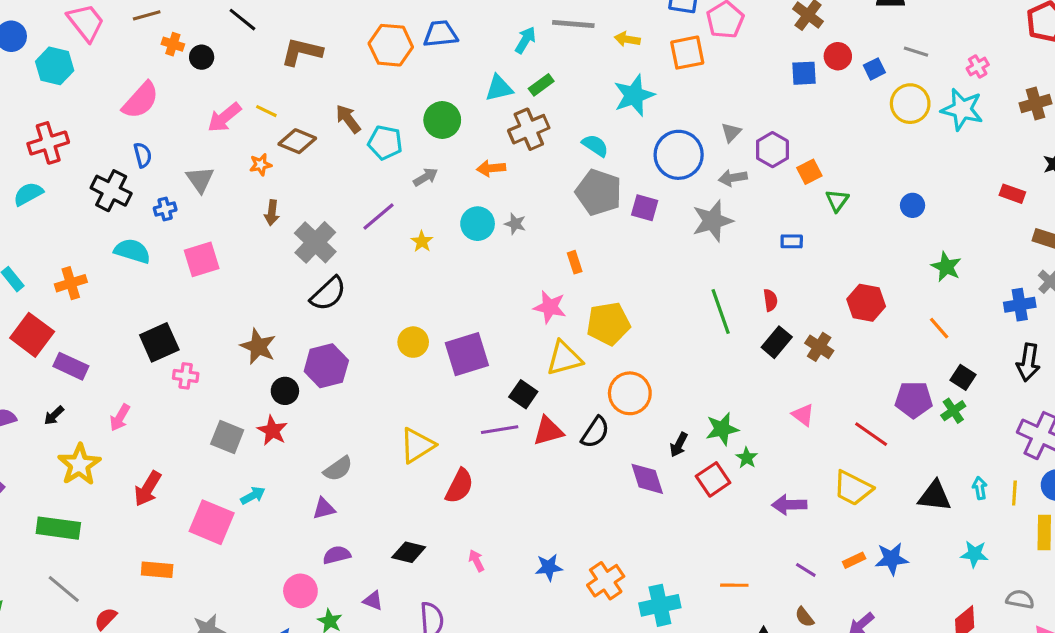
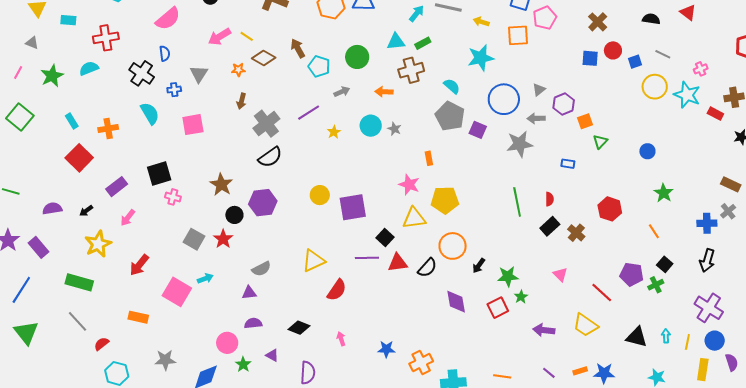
red rectangle: (1012, 194) -> (715, 114), moved
cyan semicircle: (132, 251) -> (150, 113), turned 35
purple rectangle: (71, 366) -> (117, 187), moved, turned -70
black arrow: (679, 445) -> (479, 266), moved

